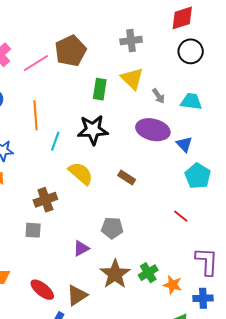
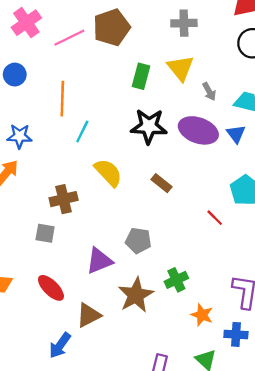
black star: (93, 130) -> (149, 126), moved
blue triangle: (184, 144) -> (236, 134), moved
red line: (181, 216) -> (215, 218), moved
purple triangle: (81, 248) -> (99, 261), size x1.4
green cross: (148, 273) -> (176, 280), moved
red ellipse: (42, 290) -> (51, 288), moved

